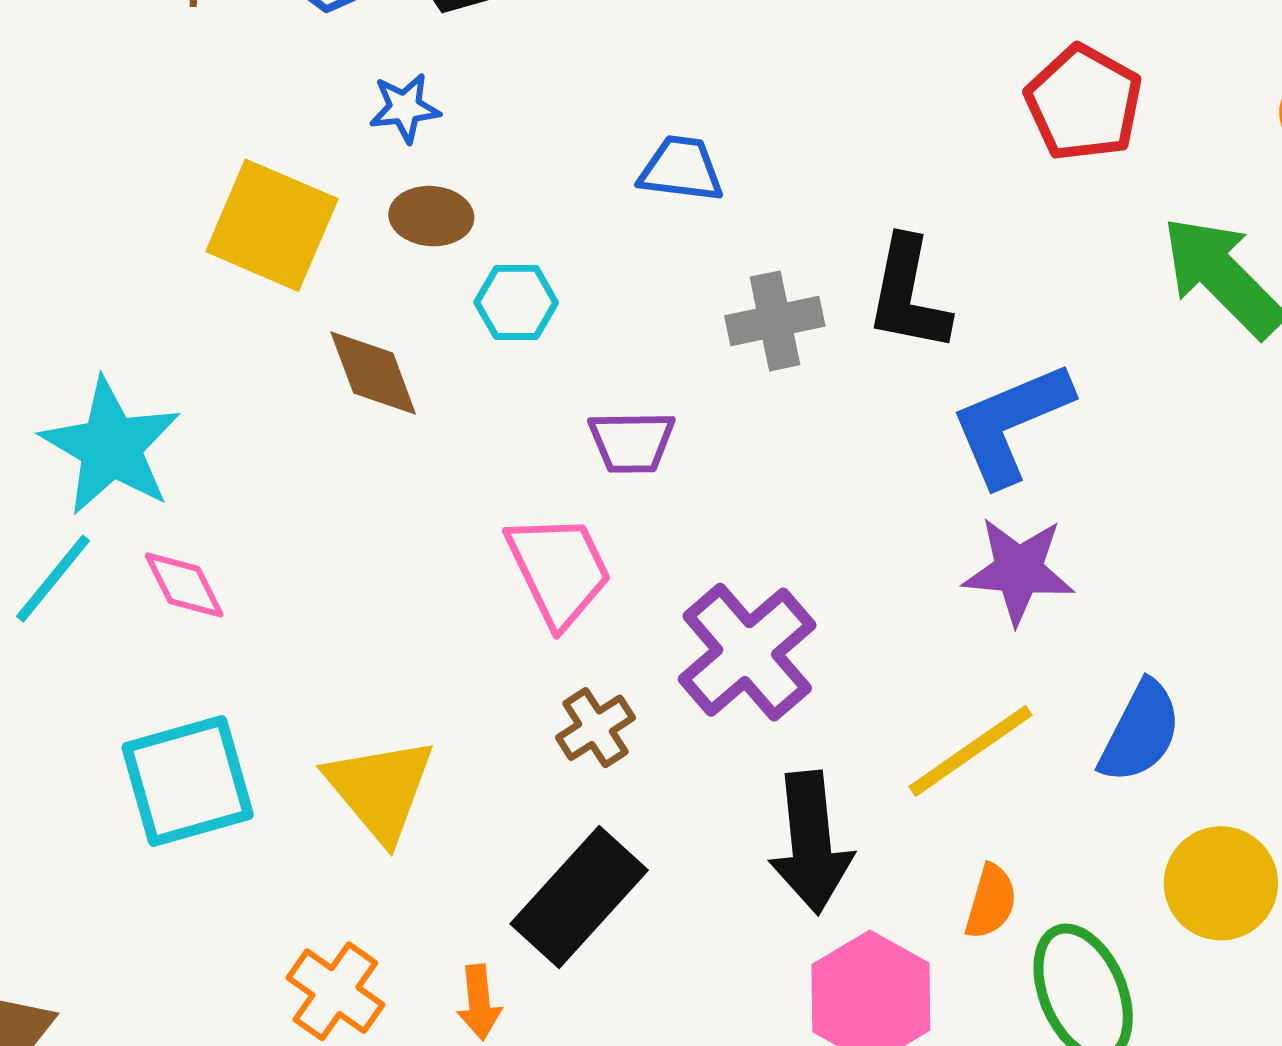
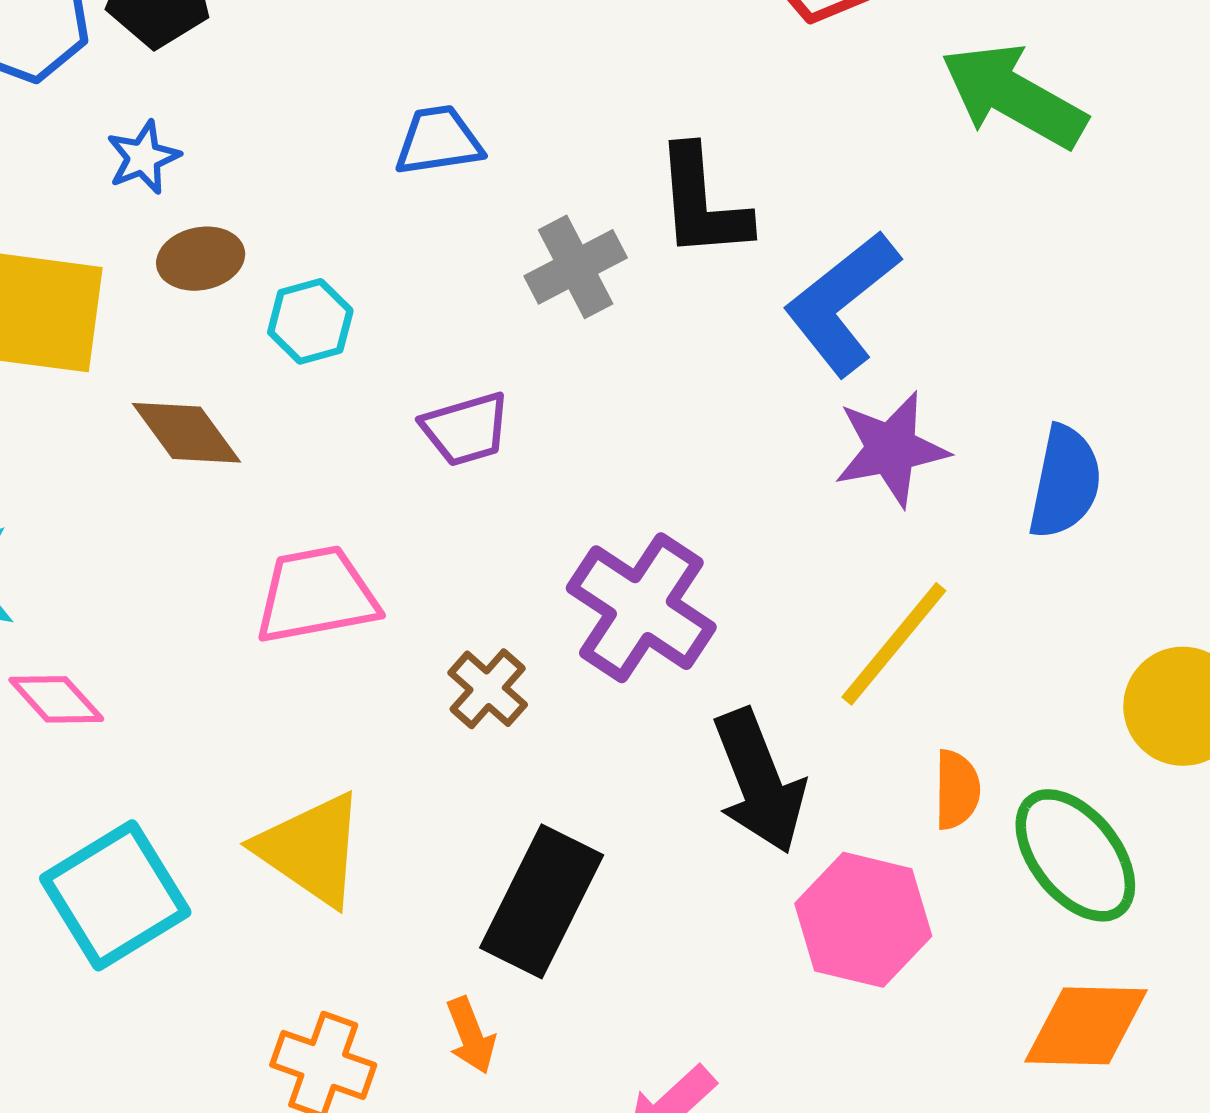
pink trapezoid: (559, 570) -> (316, 595), moved, turned -59
brown cross: (595, 728) -> (488, 689), moved
blue semicircle: (1140, 732) -> (1065, 482), moved

